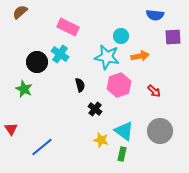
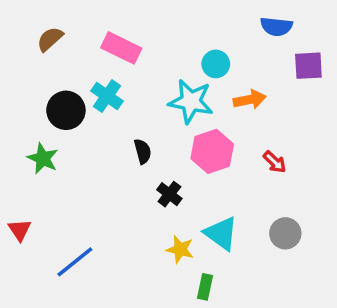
brown semicircle: (20, 12) -> (50, 39), moved
gray circle: (160, 131) -> (285, 233), size x0.7
green rectangle: (122, 154) -> (205, 287), moved

